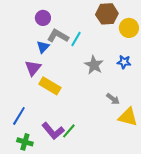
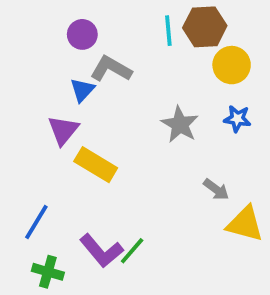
yellow circle: (129, 28) -> (232, 65), moved
cyan line: (76, 39) -> (168, 31), moved, turned -35

